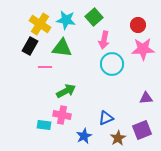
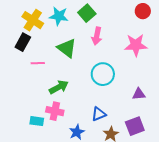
red circle: (138, 25) -> (143, 11), moved
green triangle: (62, 48) -> (67, 48), moved, turned 30
cyan circle: (112, 64) -> (103, 74), moved

